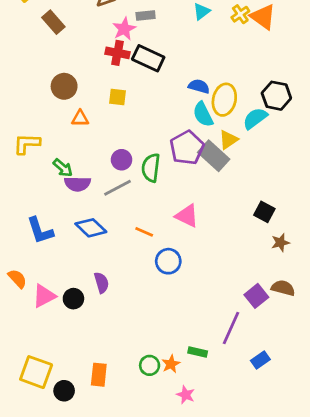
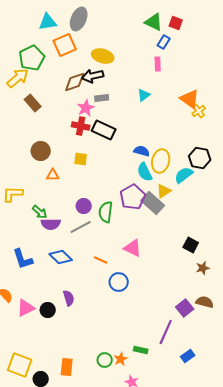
yellow cross: (240, 14) -> (199, 111), moved

